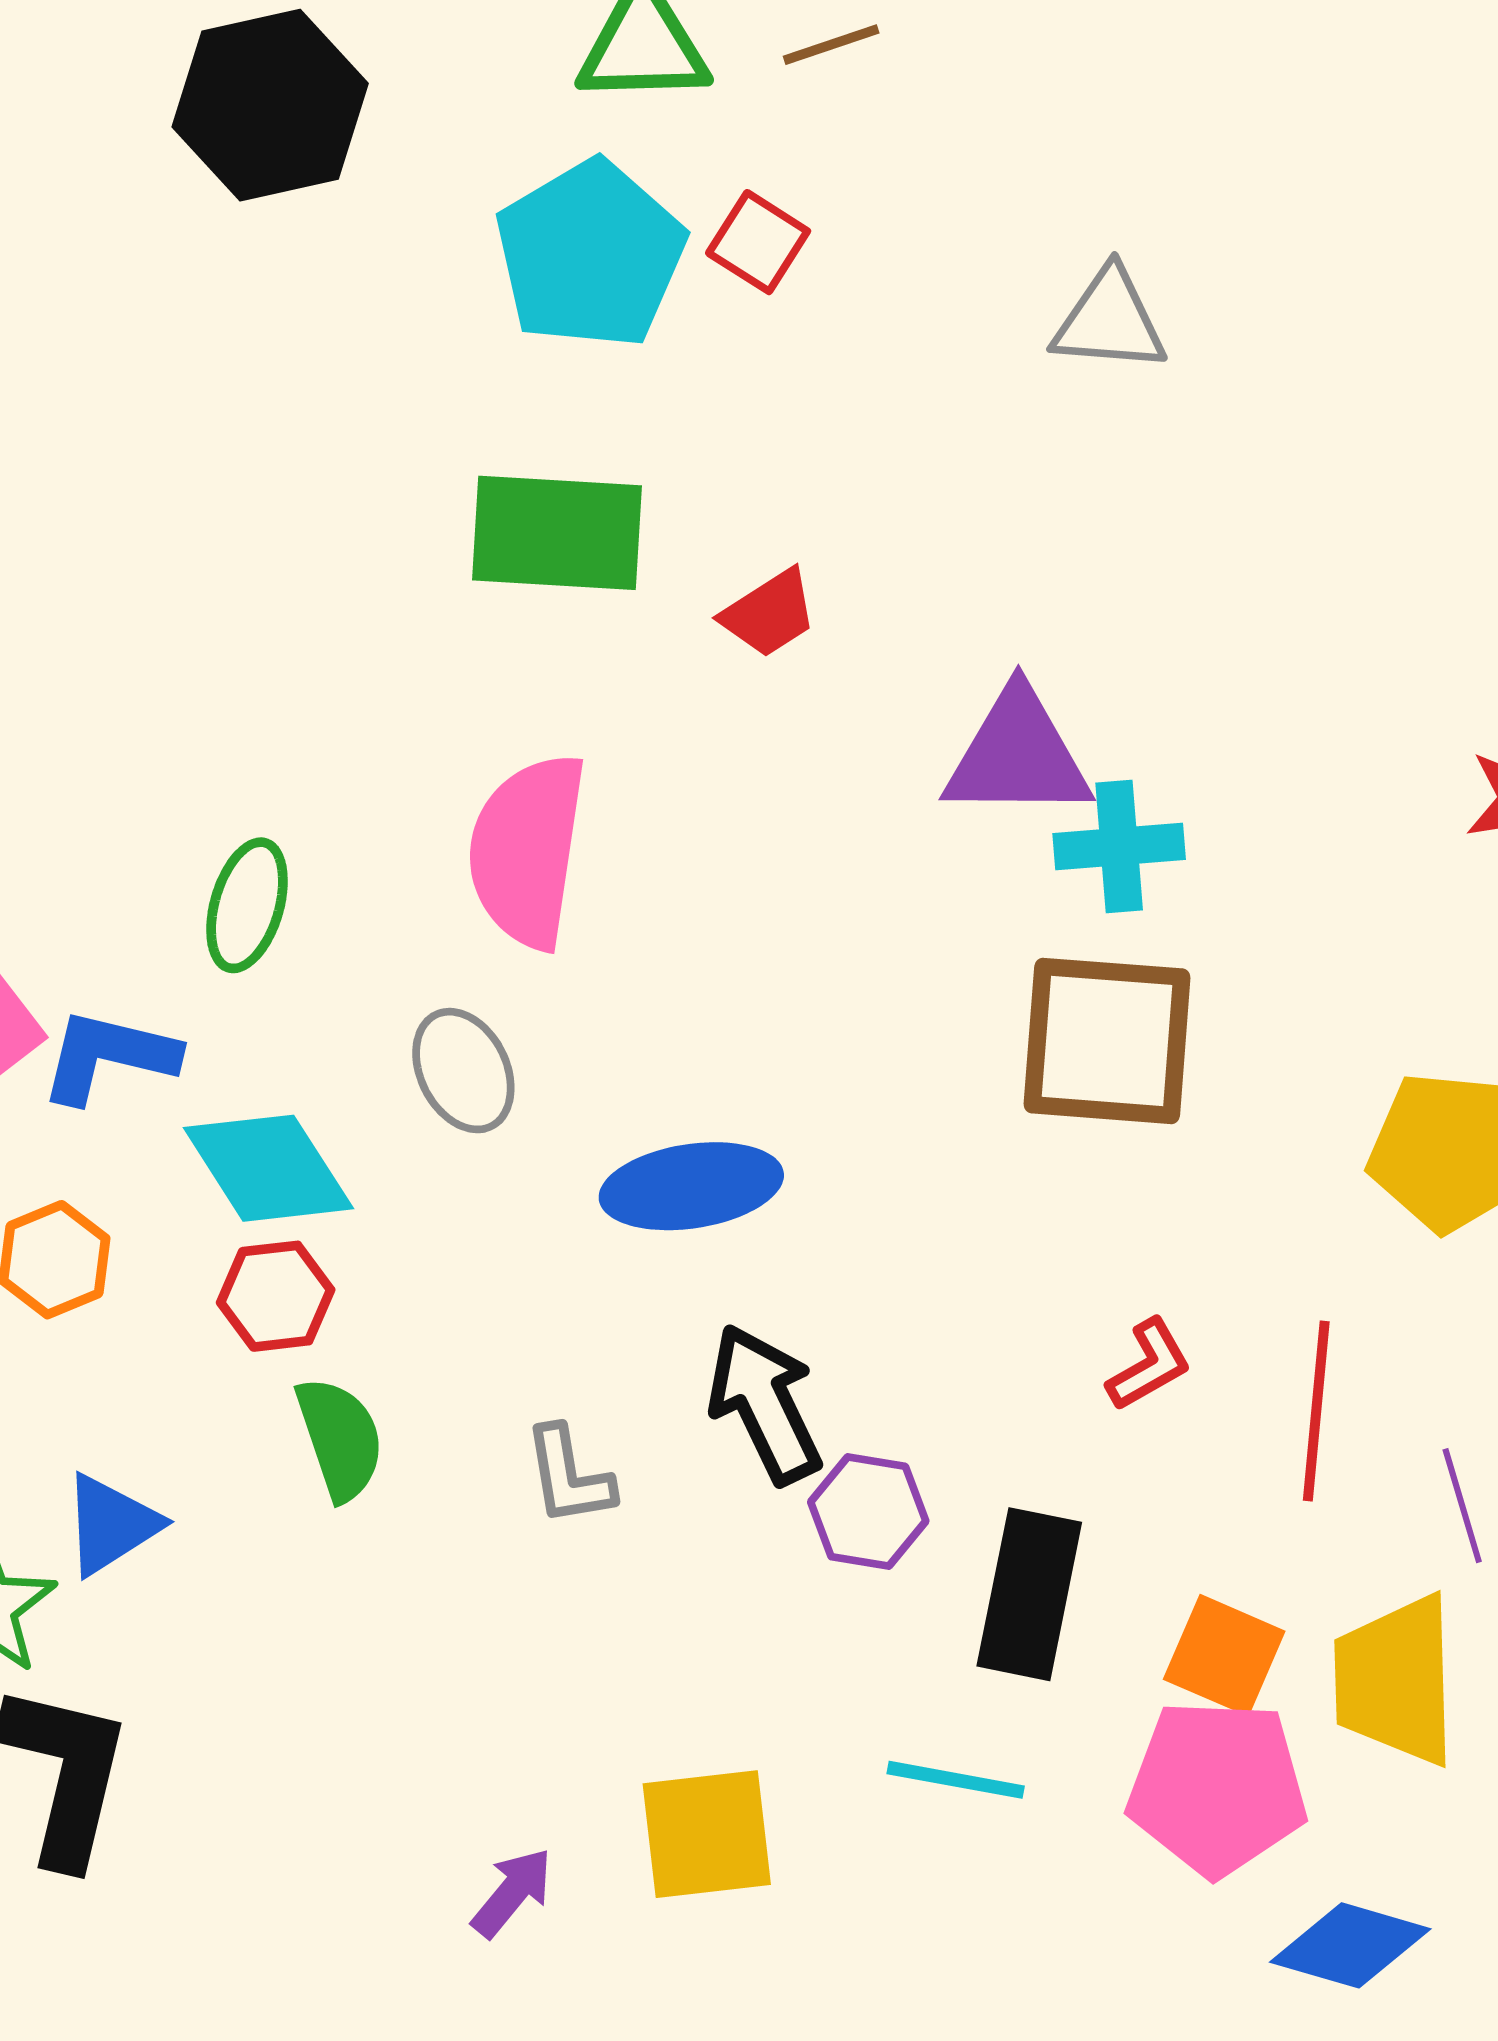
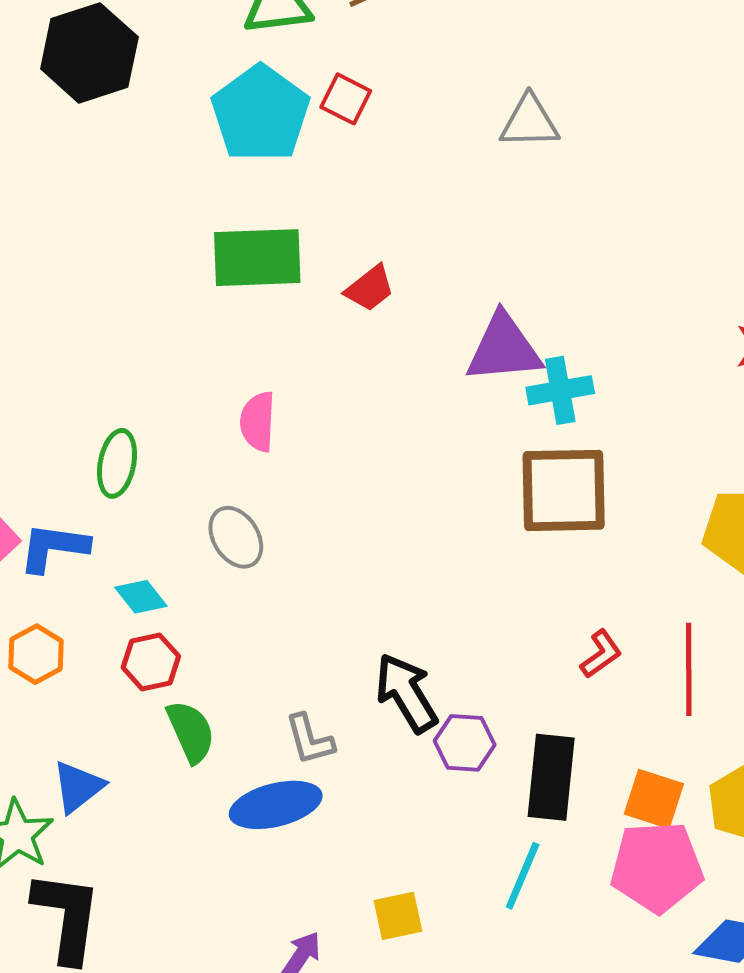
pink semicircle: (527, 851) -> (258, 422), size x0.6
cyan diamond: (268, 1168) -> (141, 597), size x0.6
blue ellipse: (691, 1186) -> (276, 805), moved
cyan line: (956, 1780) -> (523, 876), turned -72
yellow square: (707, 1834) -> (398, 916), size x0.7

